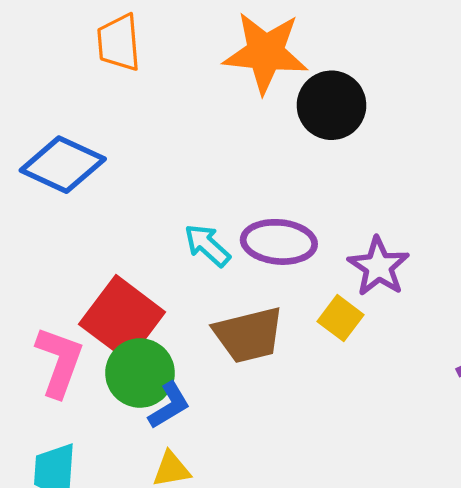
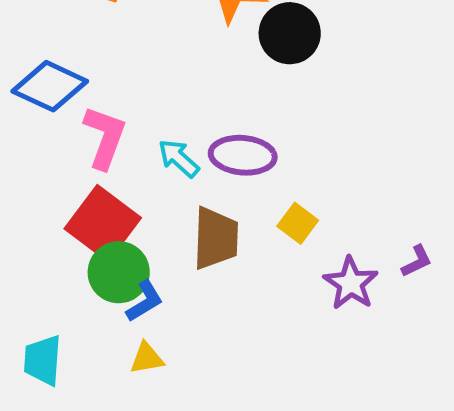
purple star: (379, 267) -> (351, 283), moved
brown trapezoid: (249, 335) -> (216, 238), turned -74
pink L-shape: (59, 362) -> (105, 137), moved

